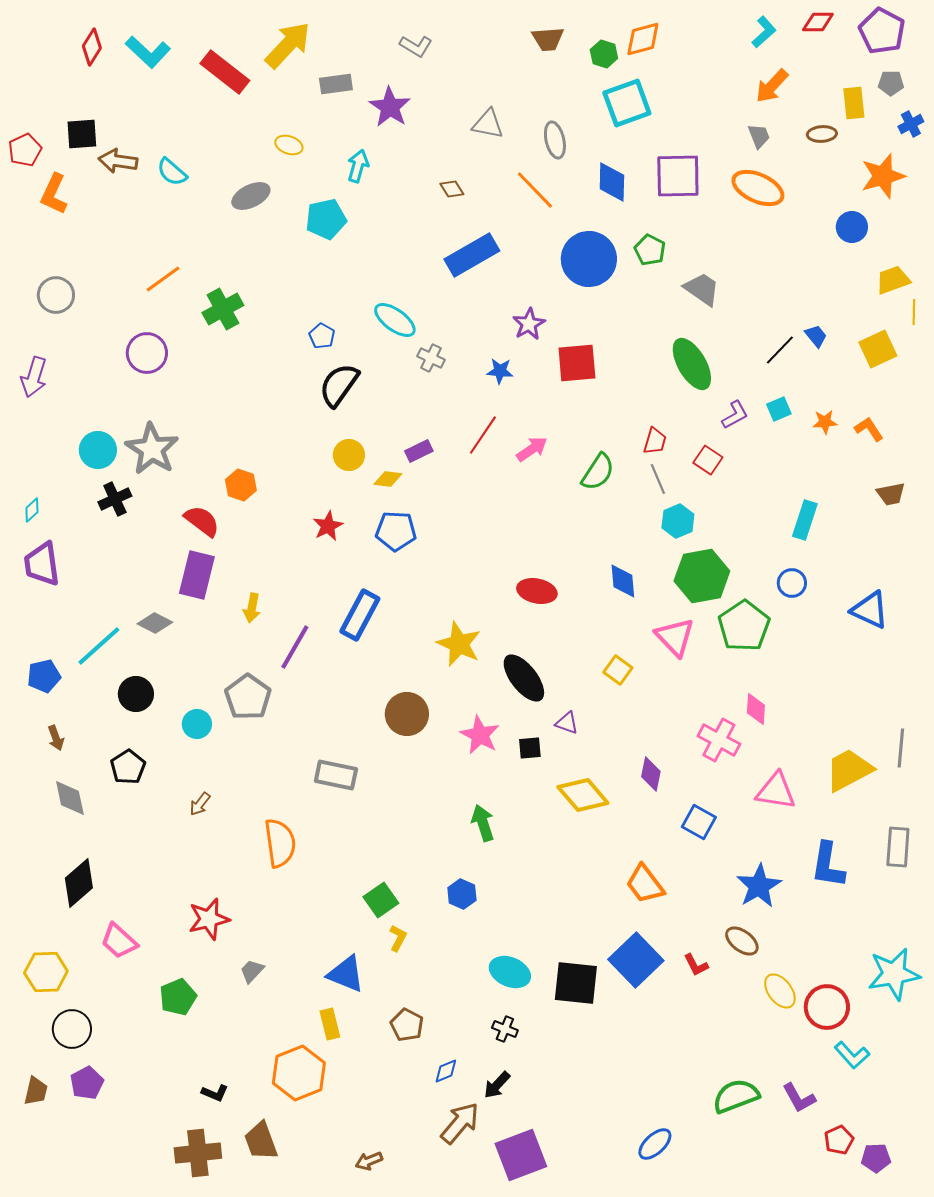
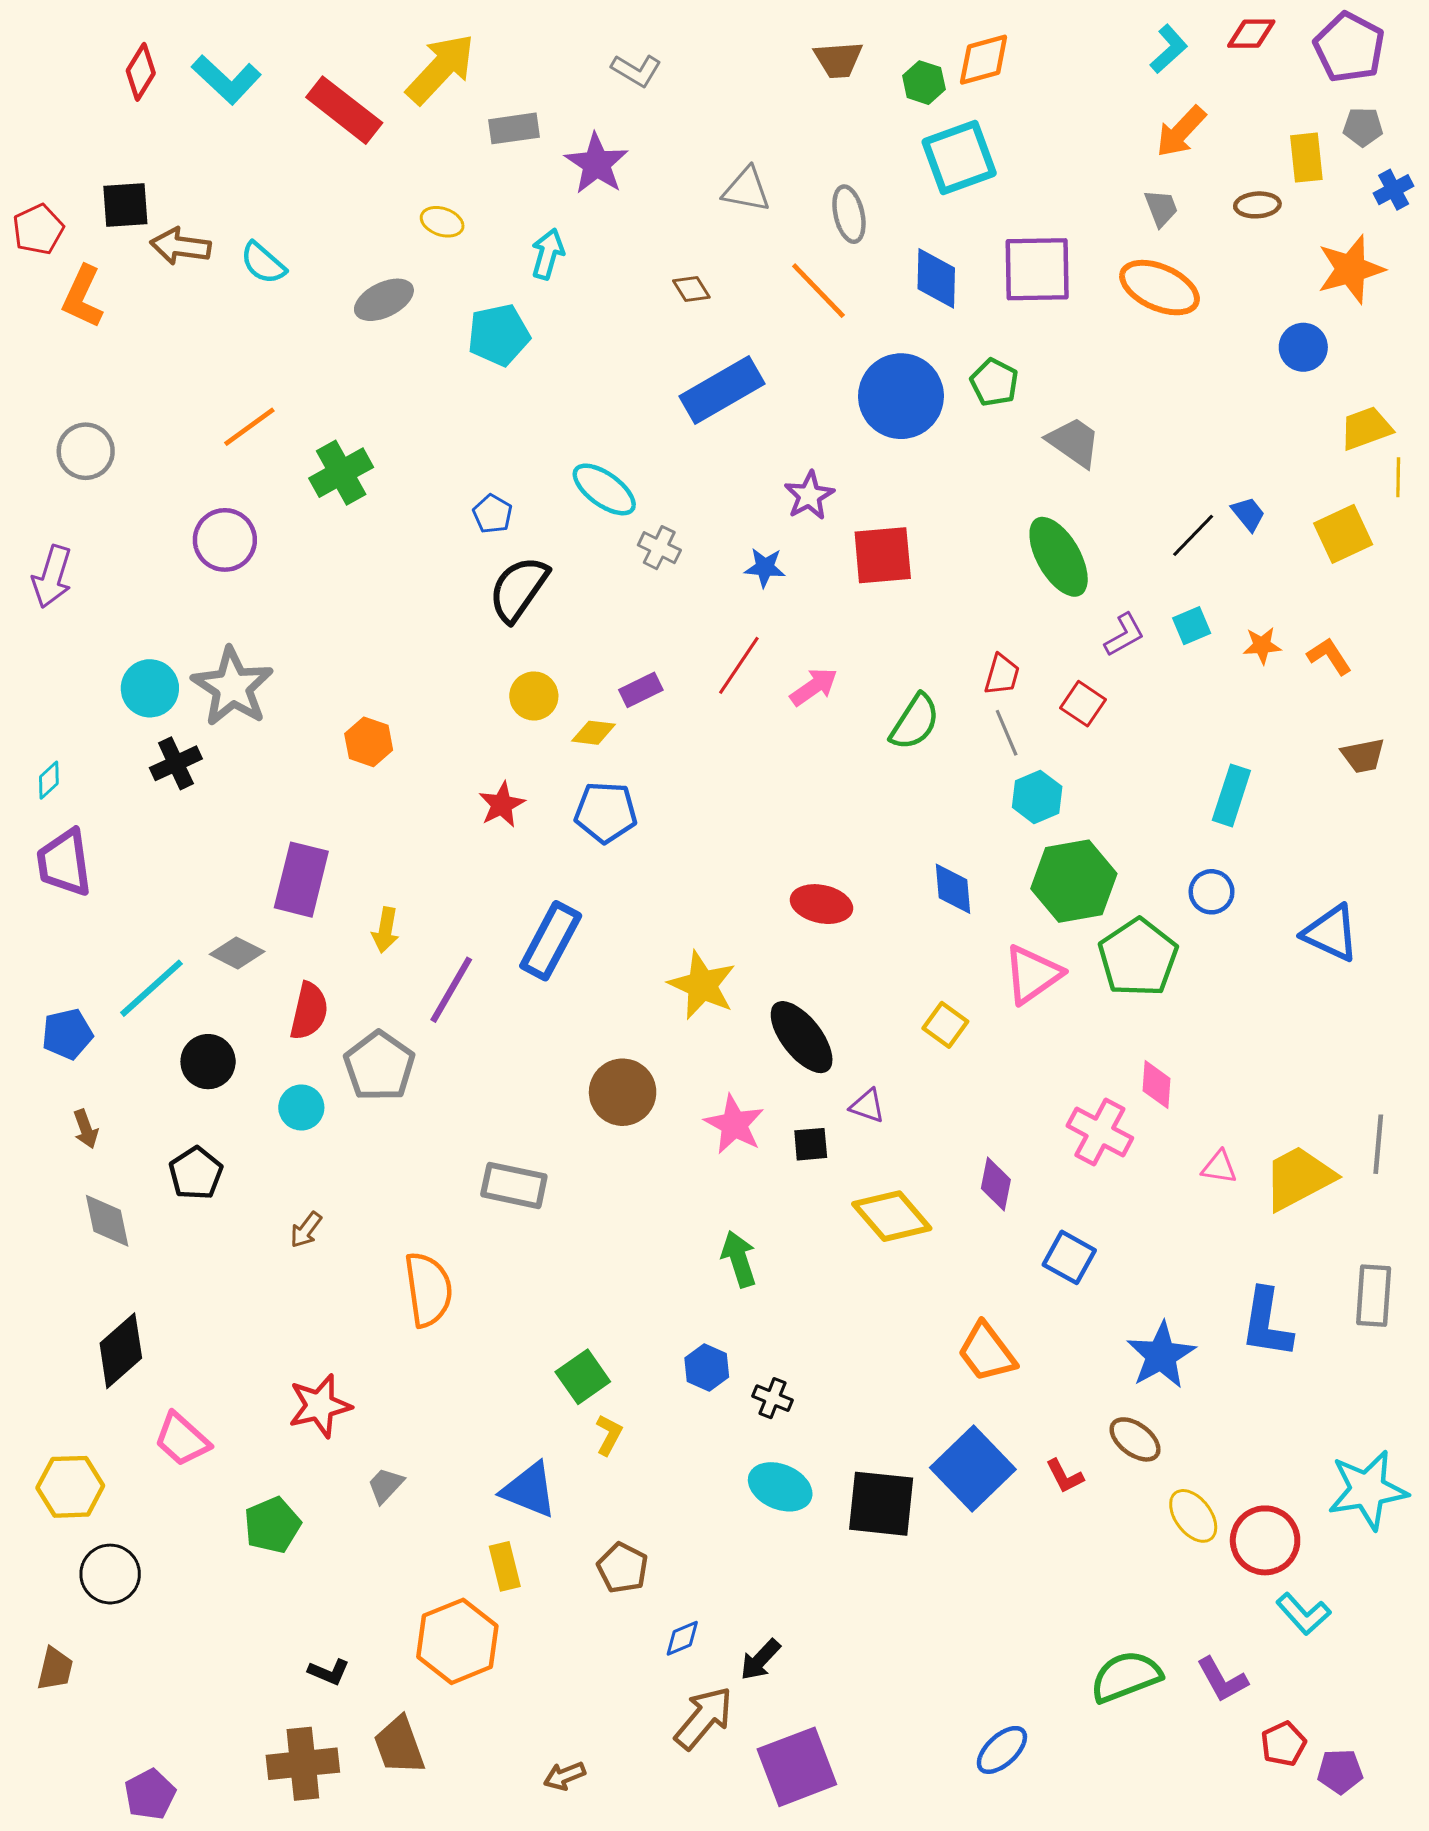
red semicircle: (202, 521) -> (309, 1011), moved, turned 66
pink triangle: (675, 637) -> (1033, 974), turned 39
pink triangle: (776, 791) -> (1219, 1167), moved, size x0.6
black cross: (505, 1029) -> (772, 1398), moved
purple pentagon: (87, 1083) -> (150, 1794), moved

